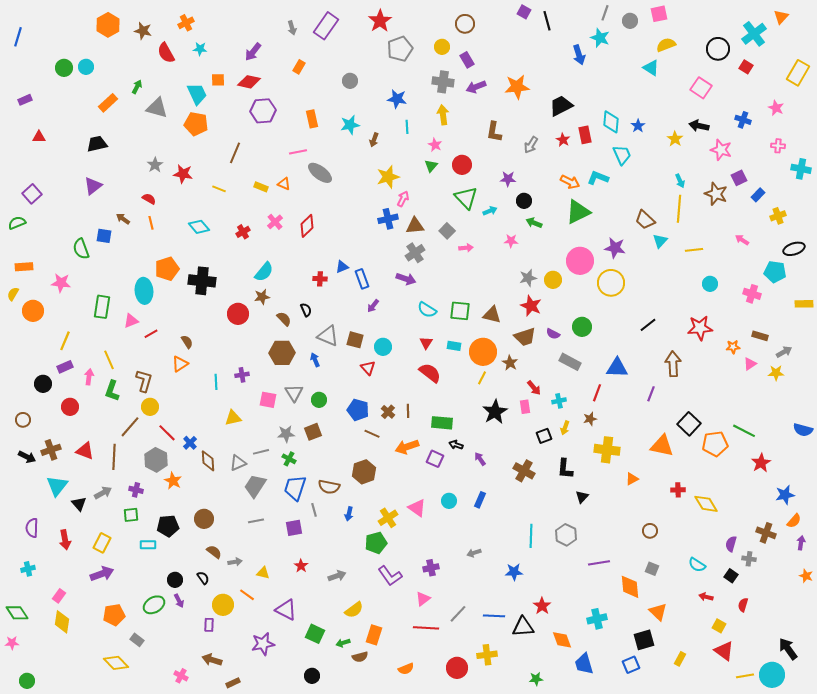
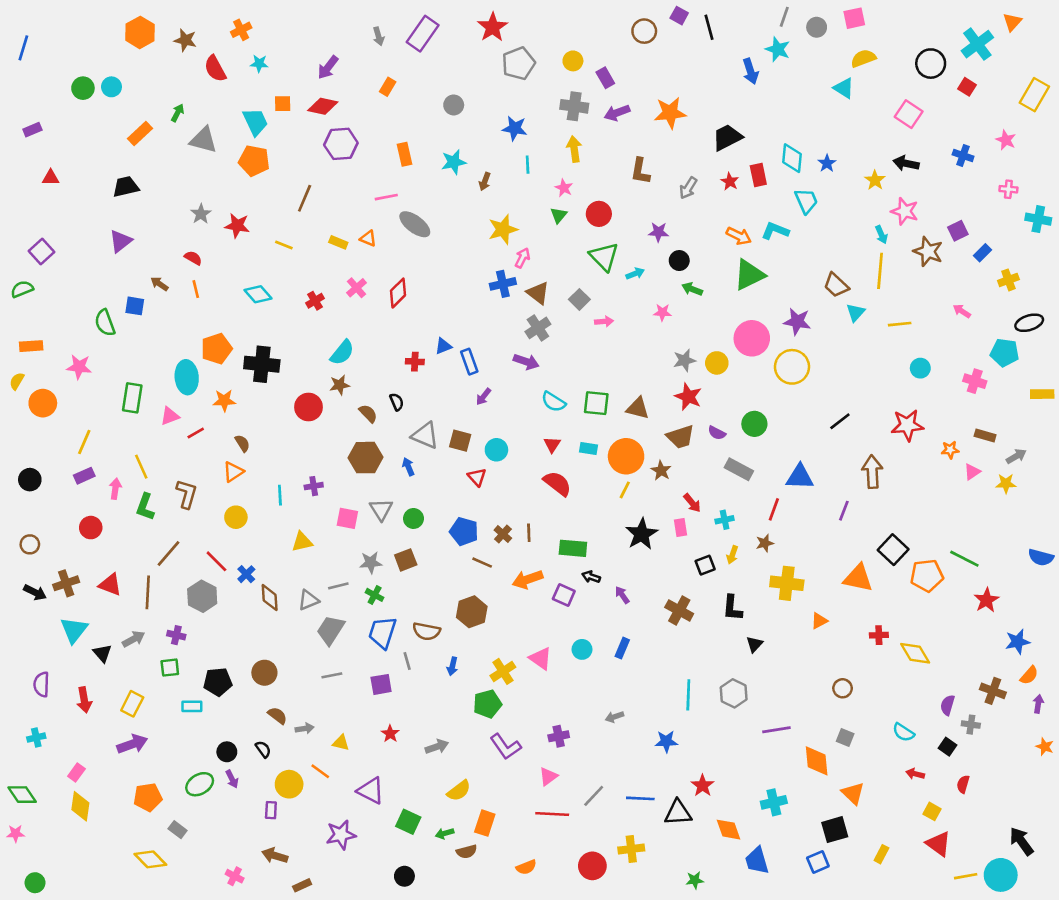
brown circle: (465, 24) -> (644, 31), moved
pink star: (721, 150) -> (905, 211), moved
brown triangle: (415, 226) -> (538, 293), turned 42
black circle: (43, 384) -> (30, 480), moved
yellow circle: (150, 407) -> (236, 517), moved
orange star: (173, 481) -> (224, 401), moved, turned -30

